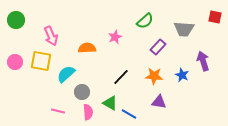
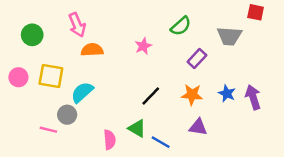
red square: (215, 17) -> (256, 12), moved
green circle: (16, 20) -> (32, 35), moved
pink arrow: (51, 36) -> (77, 25), moved
orange semicircle: (87, 48) -> (92, 50), moved
purple arrow: (203, 61) -> (253, 97), moved
gray circle: (82, 92) -> (67, 115), moved
pink line: (58, 111) -> (48, 130), moved

